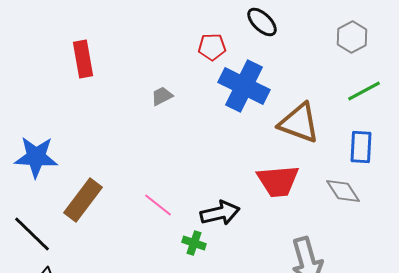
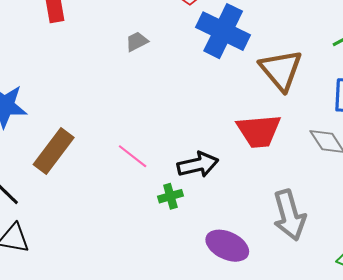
brown triangle: (299, 123) -> (281, 70), turned 30
green cross: (194, 243) -> (170, 196), turned -35

